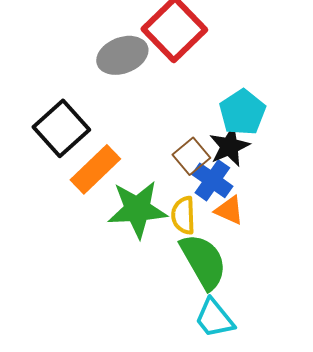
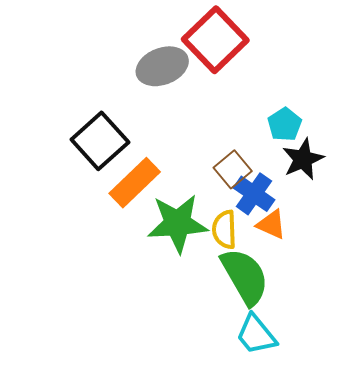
cyan pentagon: (242, 112) -> (285, 124), size x0.7
black star: (229, 146) -> (303, 159), moved

